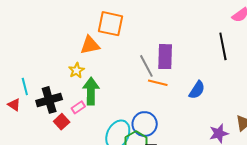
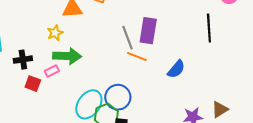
green arrow: (91, 91) -> (67, 56), turned 84
black cross: (49, 100) -> (23, 60), size x0.7
red square: (62, 122) -> (33, 84), turned -35

